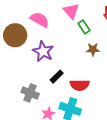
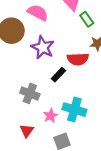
red semicircle: (80, 85) -> (78, 59), moved

